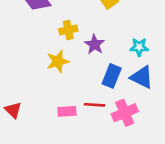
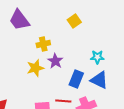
purple star: (95, 44) -> (55, 61), moved

